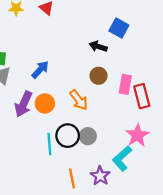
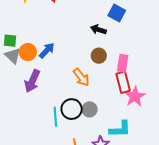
red rectangle: (142, 96) -> (123, 82), moved
orange circle: (45, 103) -> (28, 52), moved
pink star: (137, 135) -> (135, 96), moved
cyan L-shape: (122, 158) -> (120, 129), turned -140

